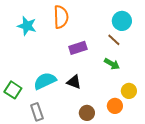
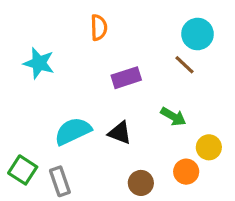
orange semicircle: (61, 17) -> (99, 28), size x0.7
cyan star: (27, 26) -> (39, 63), moved
green arrow: (112, 64) -> (173, 117), moved
green square: (13, 90) -> (23, 170), moved

